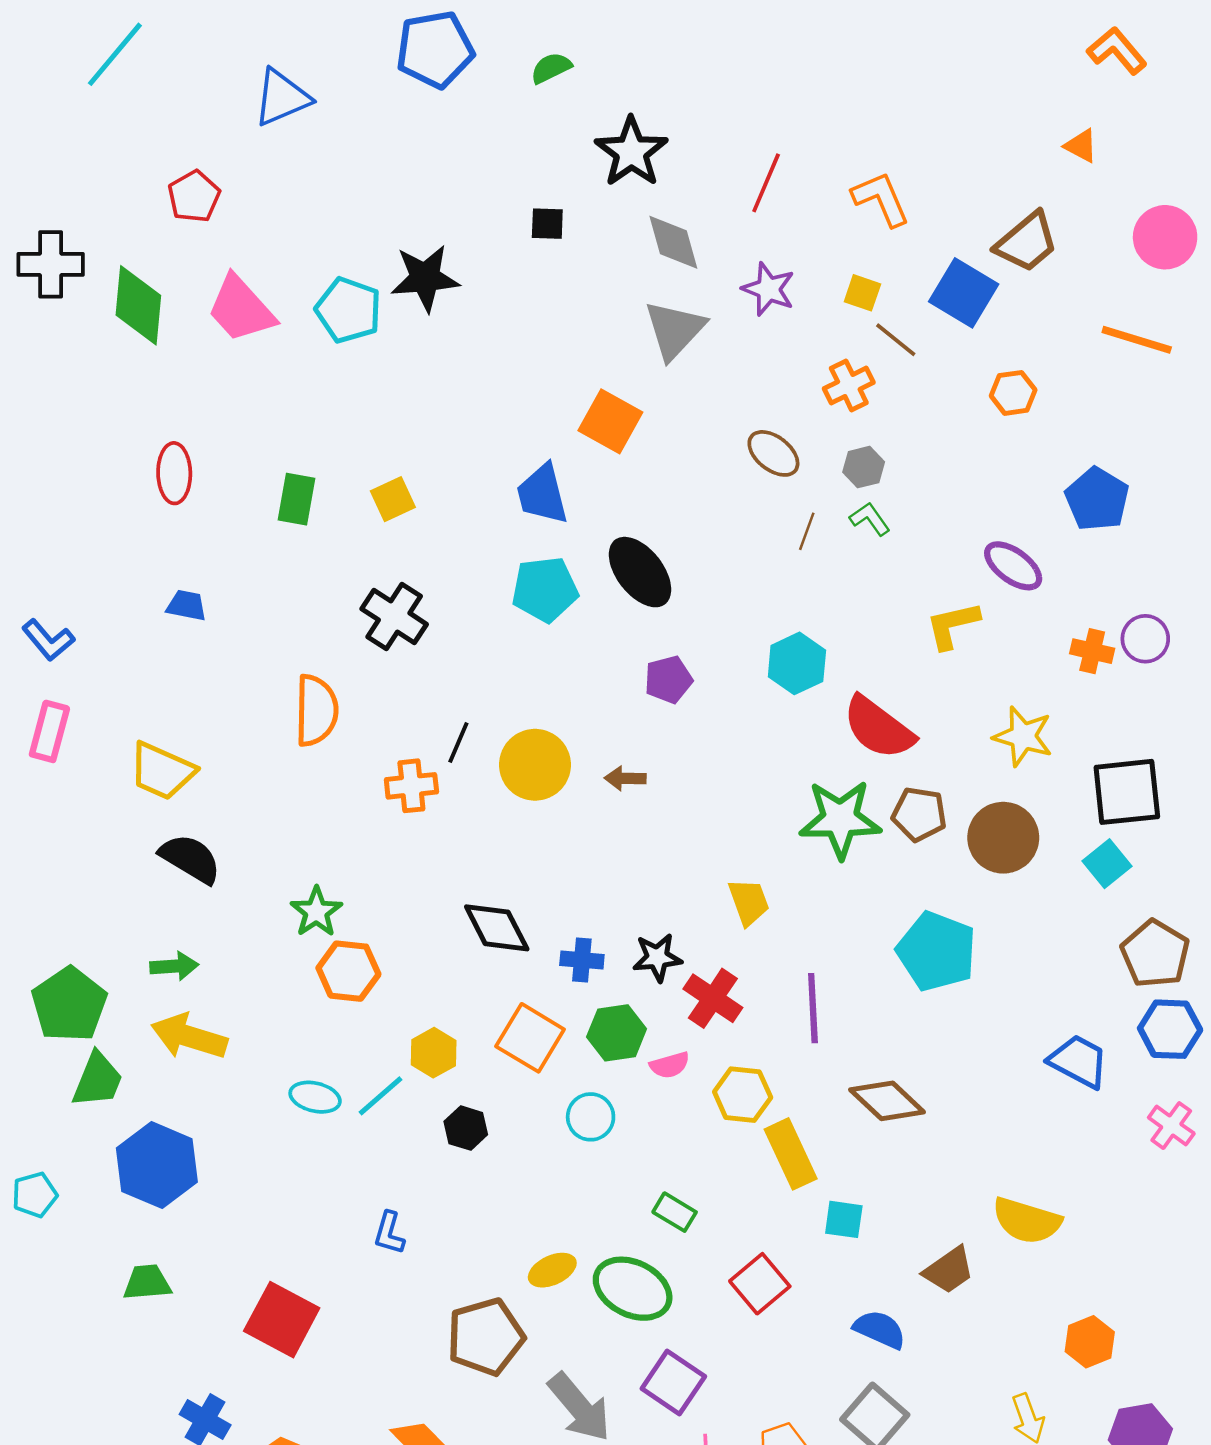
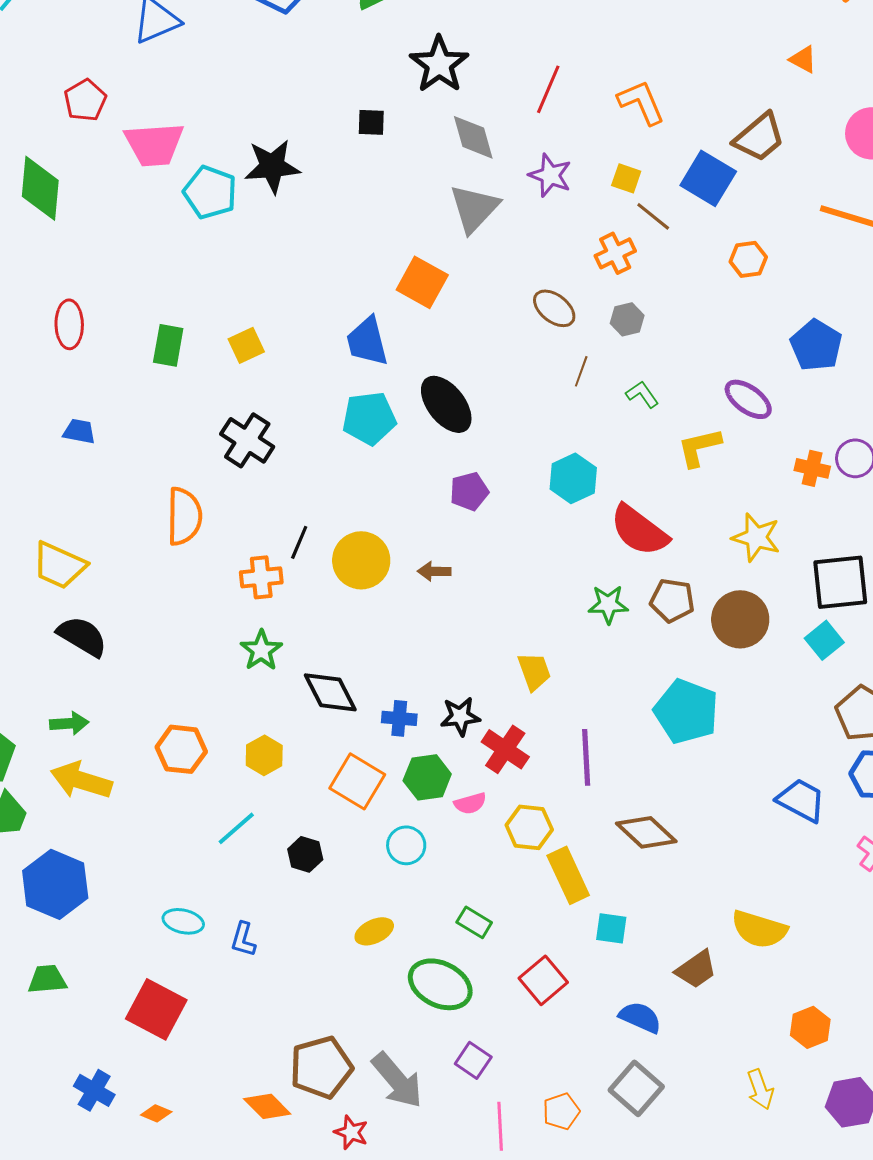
pink trapezoid: (241, 309) -> (154, 144), moved, turned -52
green L-shape: (870, 519) -> (642, 394), moved
green star: (840, 819) -> (608, 604), size x0.6
green star: (316, 912) -> (261, 650), moved
orange hexagon: (348, 971) -> (181, 749), moved
yellow hexagon: (434, 1053) -> (264, 755), moved
cyan ellipse: (315, 1097) -> (183, 921), moved
yellow ellipse: (552, 1270) -> (374, 931), moved
brown pentagon: (486, 1337) -> (321, 1067), moved
purple square: (673, 1383) -> (473, 1060), size x0.7

